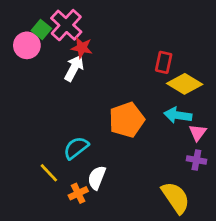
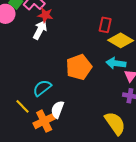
orange cross: (78, 193) -> (44, 121), size x1.5

